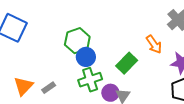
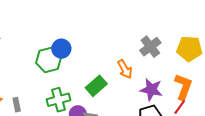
blue circle: (86, 57) -> (61, 49), moved
gray rectangle: (49, 88) -> (17, 105), turned -72

